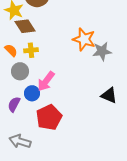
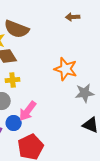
gray star: (102, 51) -> (85, 93), moved

